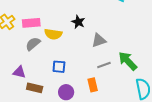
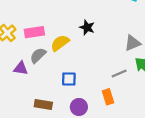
yellow semicircle: (53, 34) -> (60, 43), turned 138
gray triangle: (99, 40) -> (133, 43), moved
purple triangle: (19, 72) -> (21, 68), moved

